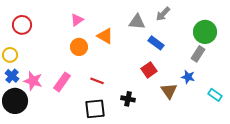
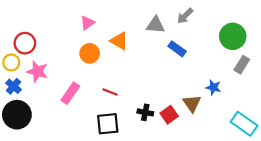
red circle: (22, 25) -> (25, 43), moved
gray rectangle: (198, 54) -> (242, 65), moved
red square: (149, 70) -> (169, 115), moved
pink star: (33, 81) -> (37, 72), moved
cyan rectangle: (215, 95) -> (244, 124), moved, size x1.6

